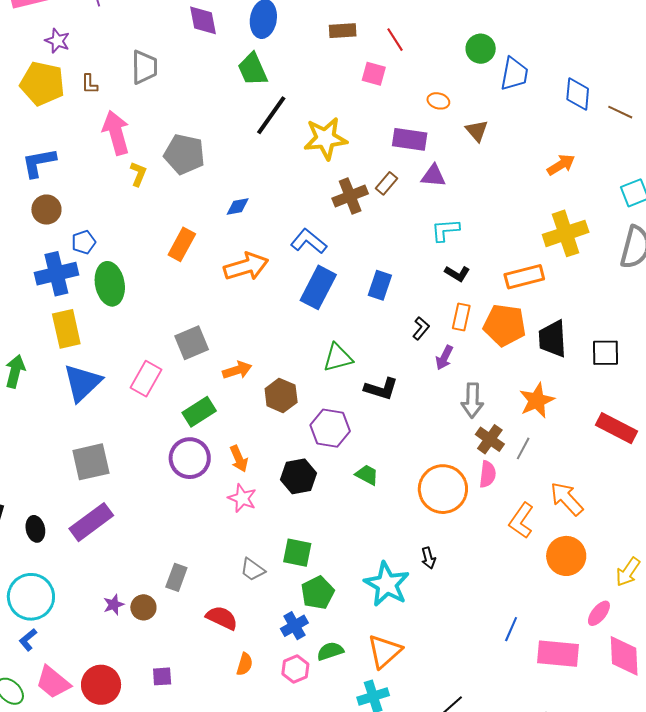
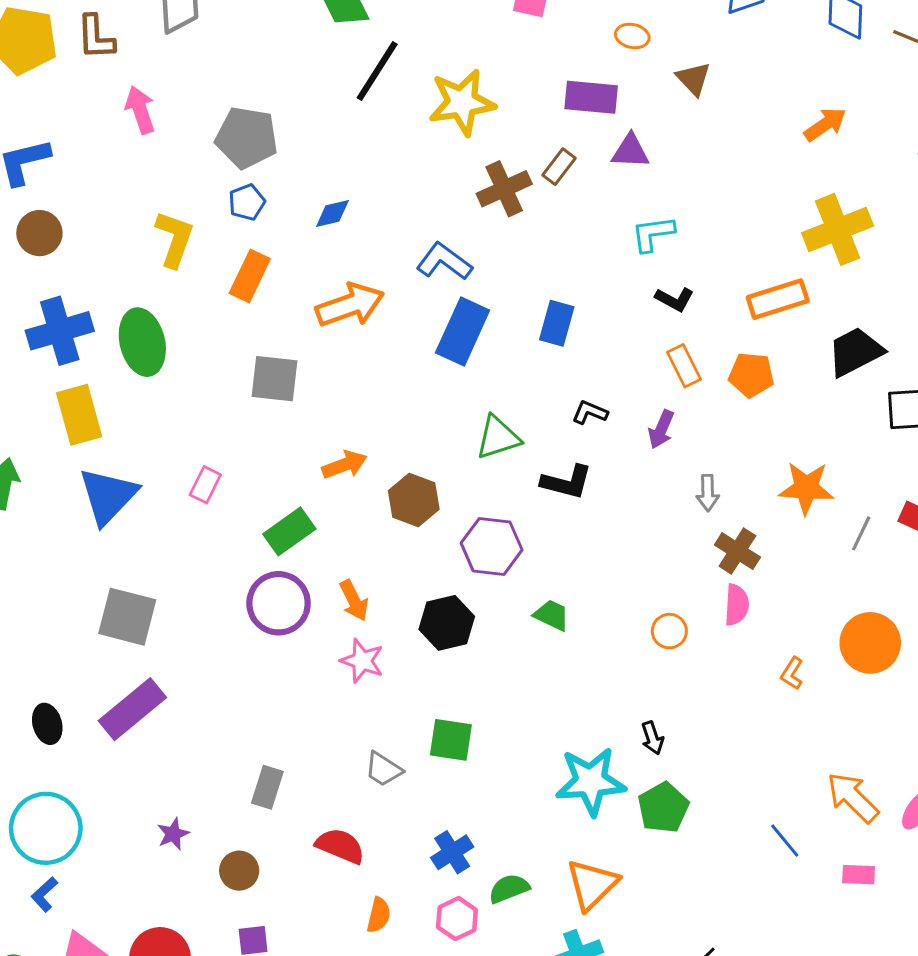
brown L-shape: (89, 84) -> (96, 37), size x1.5
pink arrow: (116, 133) -> (140, 110), size x0.7
yellow L-shape: (138, 174) -> (175, 239), moved, size x1.5
blue pentagon: (84, 242) -> (247, 202), moved
orange rectangle: (461, 317) -> (684, 366), turned -36
orange pentagon: (505, 325) -> (751, 375), size x0.7
black L-shape: (421, 328) -> (590, 412), moved, turned -105
black trapezoid: (553, 339) -> (855, 352), moved, turned 69
gray square: (192, 343) -> (274, 379), moved, turned 32
pink rectangle: (146, 379) -> (205, 485), size x0.7
gray arrow: (472, 400) -> (708, 493), size x0.7
orange star: (537, 400) -> (806, 488), turned 30
gray line: (523, 448) -> (861, 533), moved
gray square: (91, 462) -> (127, 617), turned 30
orange circle: (443, 489) -> (669, 631), size x0.5
orange arrow: (567, 499) -> (853, 797), moved
orange L-shape: (521, 521) -> (792, 673), size x0.6
orange circle: (566, 556) -> (870, 643), moved
cyan star: (387, 584) -> (591, 781), turned -30
green pentagon: (318, 593) -> (663, 808), moved
brown circle: (143, 607) -> (239, 871), moved
blue line: (511, 629) -> (785, 841), turned -60
pink rectangle: (558, 654) -> (859, 875), size x0.5

